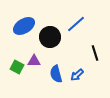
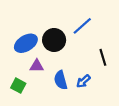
blue ellipse: (24, 26) -> (26, 43), moved
green square: (17, 67) -> (18, 86), moved

